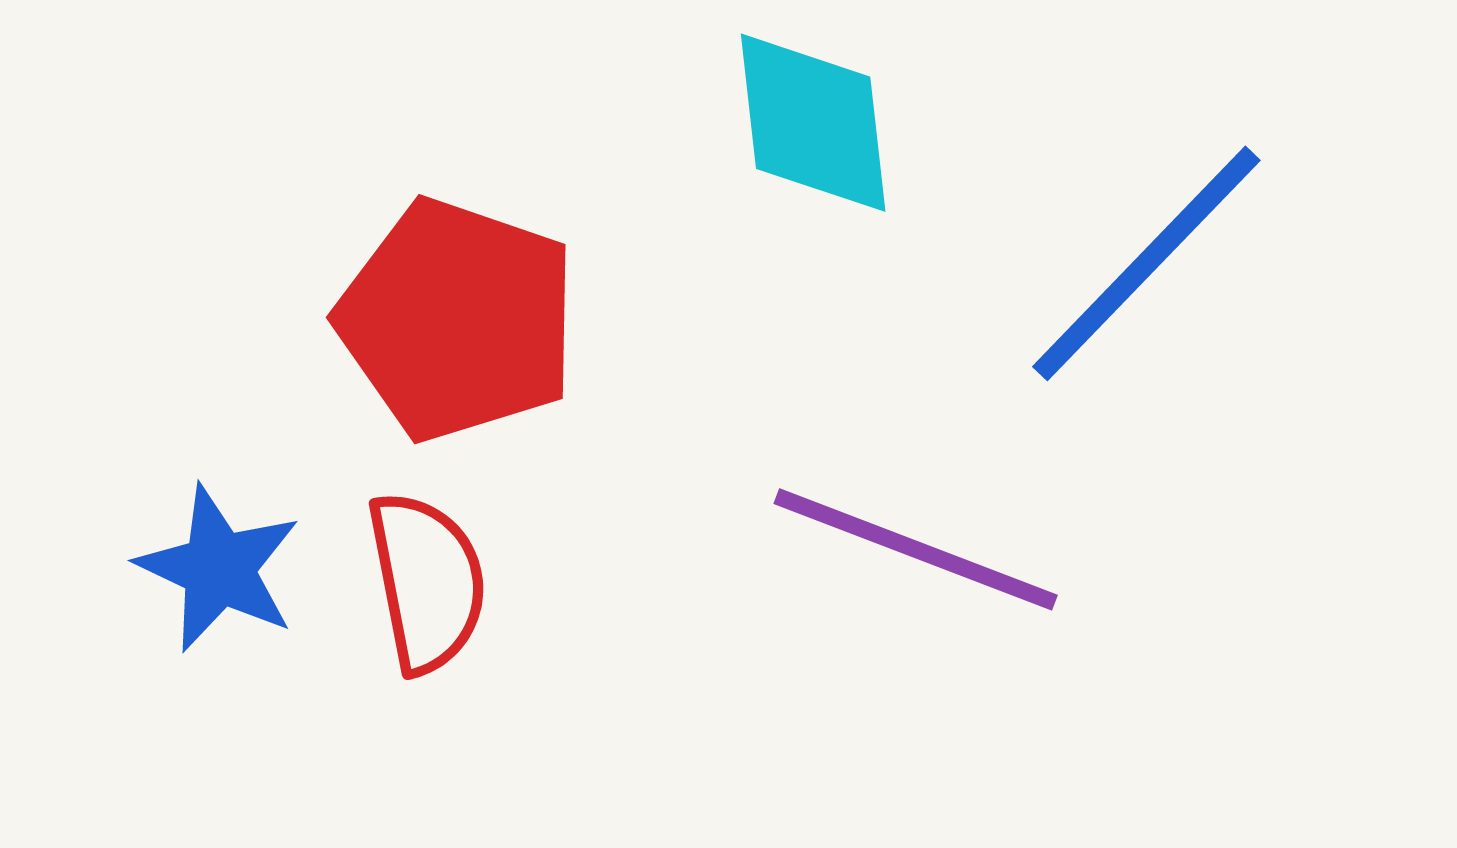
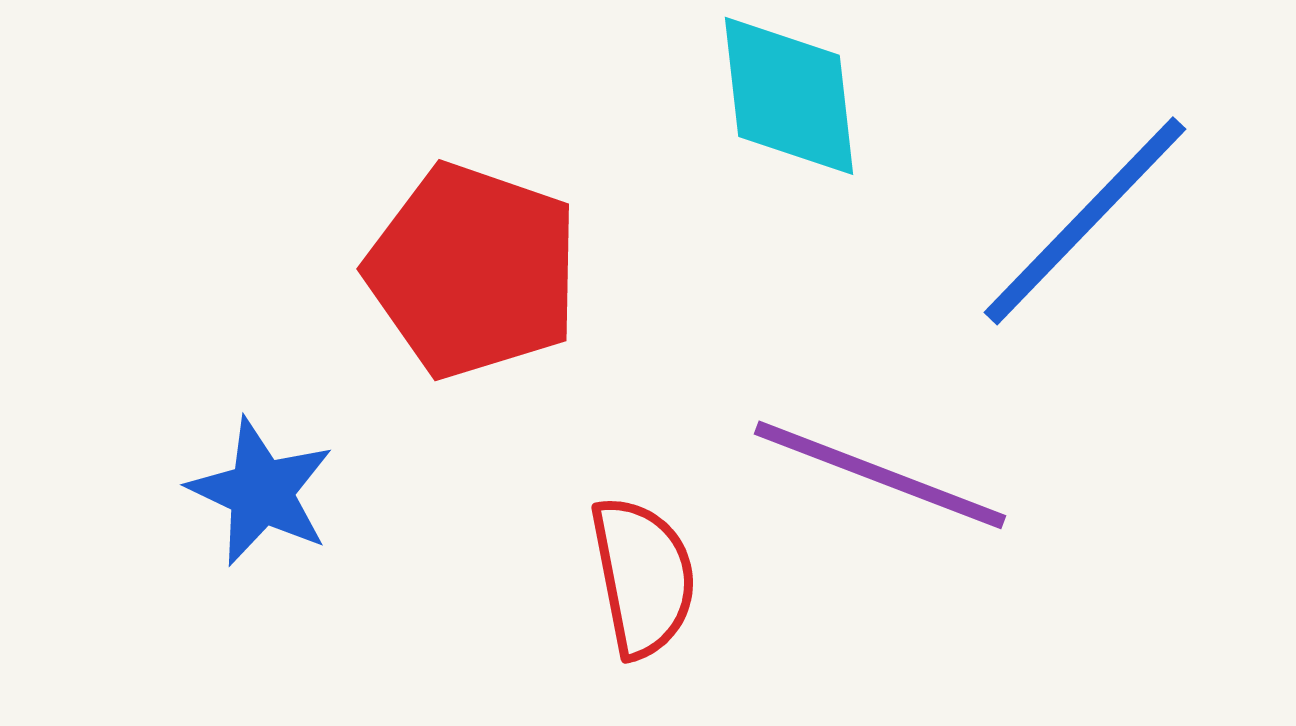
red semicircle: (427, 582) -> (643, 577), moved

